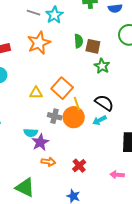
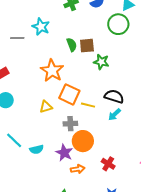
gray line: (33, 13) -> (17, 38), moved
orange star: (39, 43) -> (52, 71), moved
yellow line: (77, 104) -> (88, 105), turned -40
orange circle: (74, 117) -> (83, 141), moved
cyan semicircle: (31, 133) -> (37, 149), moved

